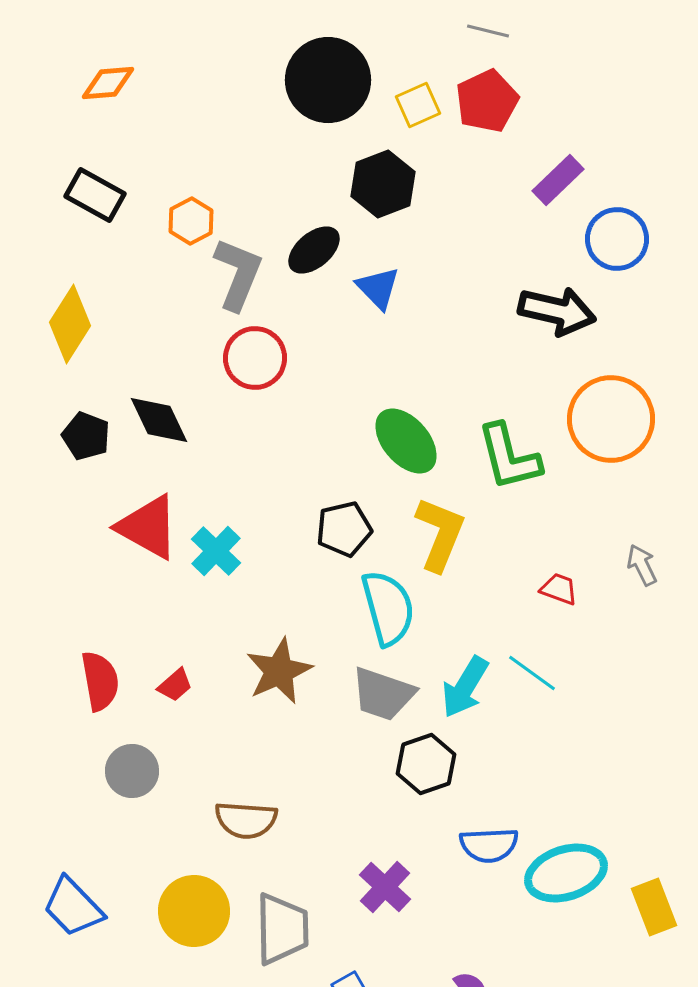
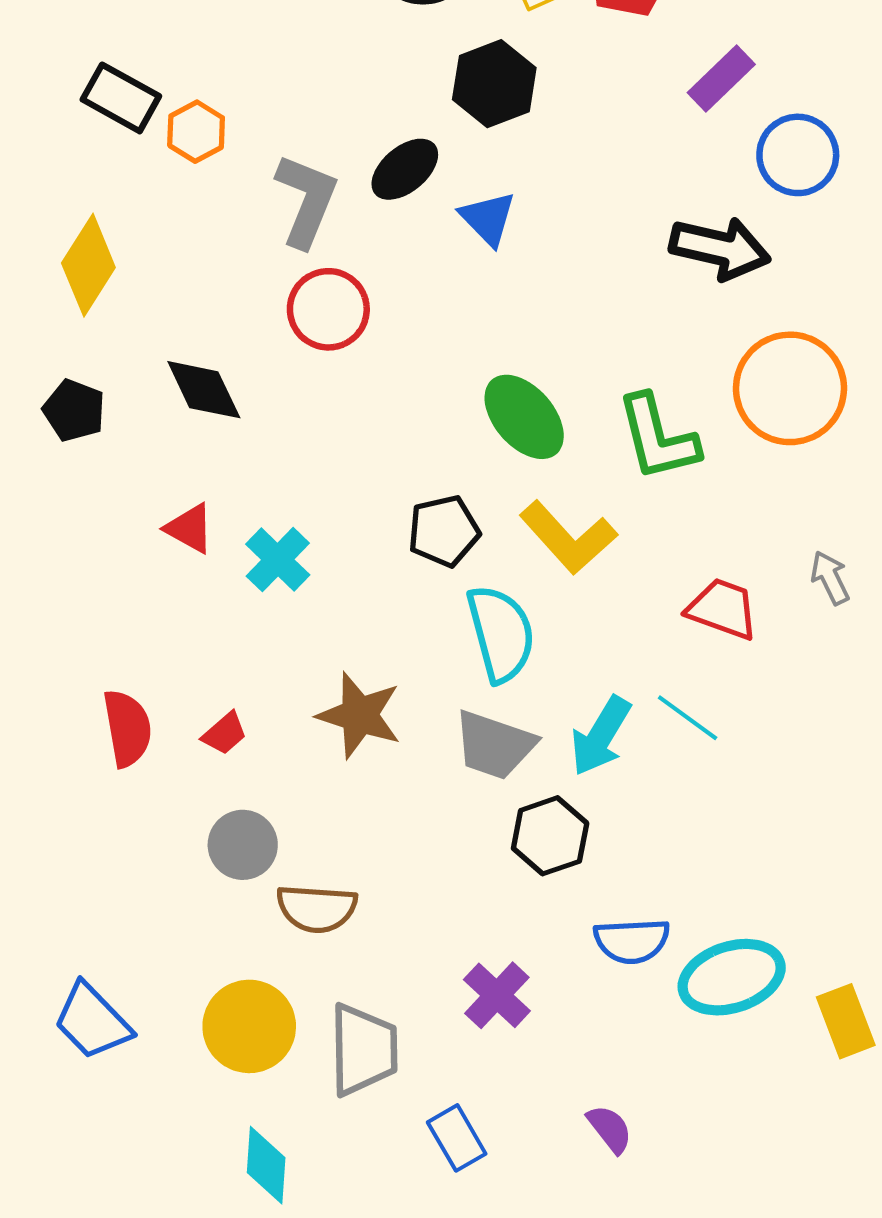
orange hexagon: (191, 221) -> (196, 132), moved
black pentagon: (86, 436) -> (74, 410), moved
red triangle: (148, 527) -> (190, 528), size x0.6
yellow L-shape: (440, 534) -> (568, 538), turned 116
red trapezoid: (559, 589) -> (723, 609), size x1.5
brown star: (279, 671) -> (359, 715), turned -30
gray circle: (132, 771) -> (243, 845), moved

